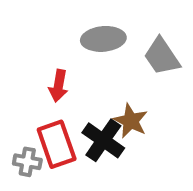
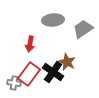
gray trapezoid: (162, 57) -> (83, 29), turned 90
red rectangle: (57, 144) -> (29, 74), turned 55

